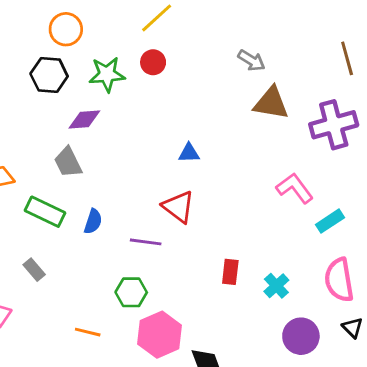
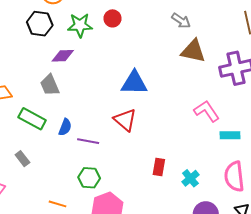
blue triangle: (189, 153) -> (134, 83), size x1.8
cyan rectangle: (330, 221) -> (230, 135), turned 30
purple line: (146, 242) -> (88, 141), moved

